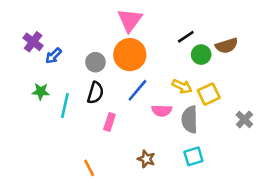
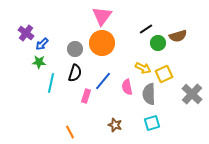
blue line: (137, 90) -> (103, 81), moved
green star: (41, 92) -> (39, 62), moved
pink semicircle: (162, 111) -> (127, 87), turned 77
gray cross: (244, 120) -> (192, 94), size x1.5

